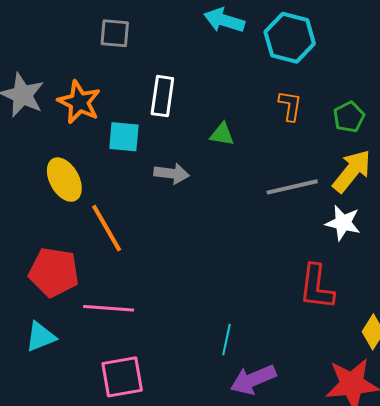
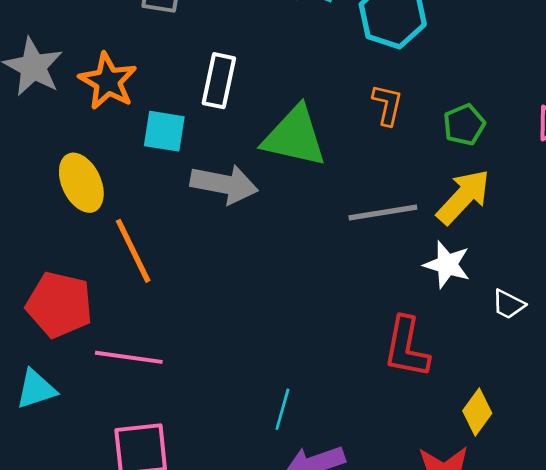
green triangle: (222, 134) -> (295, 137), size x2.0
gray arrow: (172, 173) -> (224, 184), size x1.4

